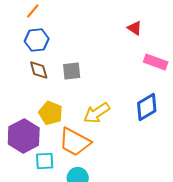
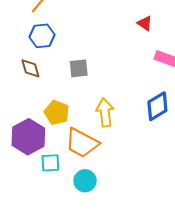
brown diamond: (39, 70) -> (30, 68), moved
yellow arrow: (97, 113) -> (105, 113), turned 116

